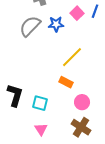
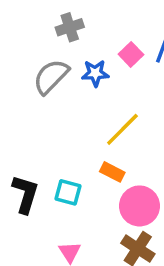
pink circle: (82, 102) -> (139, 206), size x1.5
cyan square: (40, 103) -> (68, 192), moved

